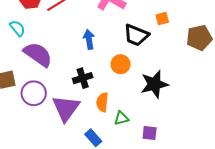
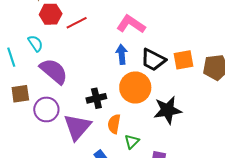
orange square: (162, 19) -> (184, 60), moved, size x1.5
blue arrow: (89, 39) -> (122, 54), moved
orange circle: (121, 64) -> (135, 87), size x1.6
green triangle: (121, 118) -> (132, 142), turned -35

